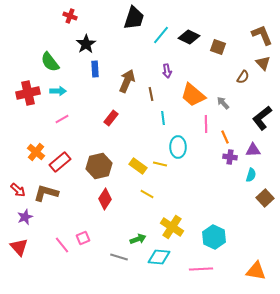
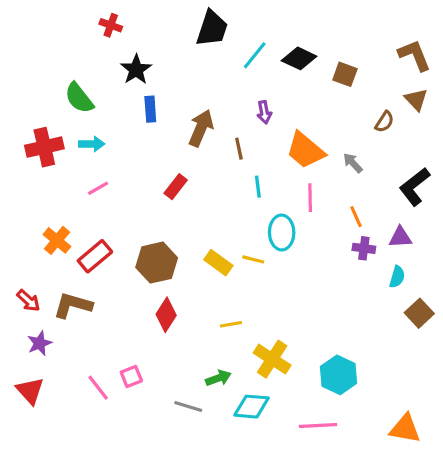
pink line: (206, 124) -> (310, 198), moved
yellow line: (147, 194) -> (231, 324), moved, turned -40

